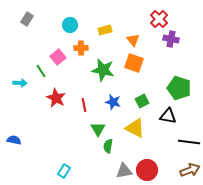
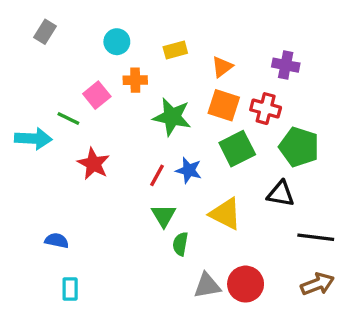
red cross: (159, 19) -> (266, 109), moved, turned -30
orange triangle: (133, 40) -> (222, 67), turned 32
green line: (41, 71) -> (68, 119), turned -32
cyan arrow: (20, 83) -> (33, 139), size x1.5
green square: (142, 101) -> (237, 149), moved, size x1.5
red line: (84, 105) -> (157, 175), moved, turned 40
blue semicircle: (14, 140) -> (57, 241), moved
cyan rectangle: (64, 171) -> (70, 289), moved, turned -32

